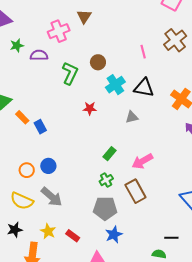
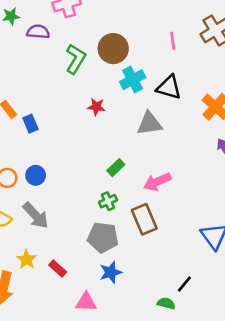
brown circle: (98, 62) -> (113, 49), size x1.5
gray triangle: (132, 117) -> (149, 124), size x1.5
black line: (171, 238) -> (184, 284), turned -56

